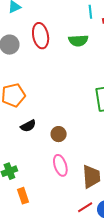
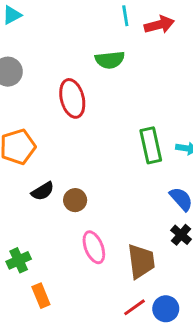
red ellipse: (41, 36) -> (72, 98), moved
brown circle: (59, 134) -> (75, 200), moved

